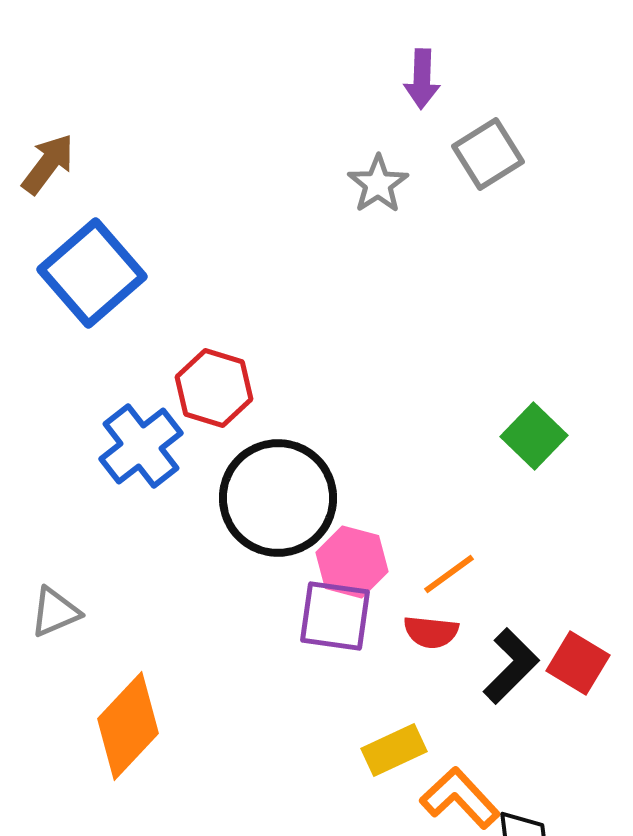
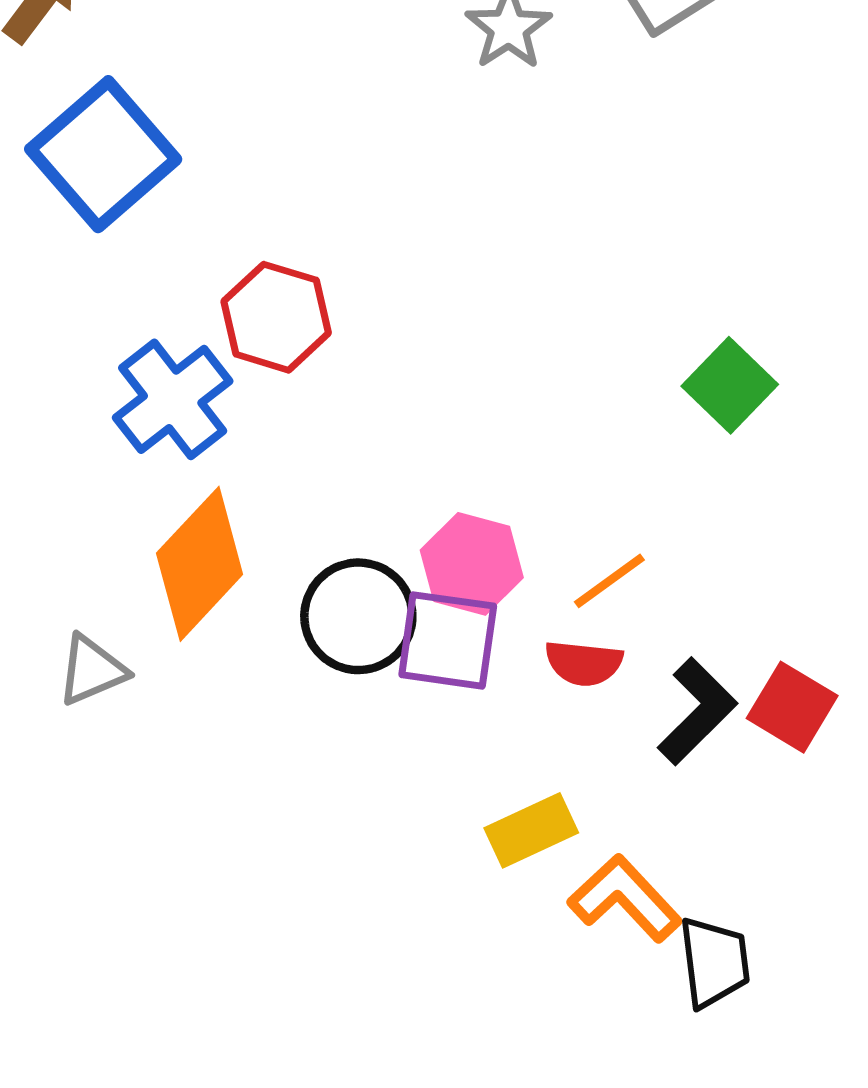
black circle: (278, 498) -> (358, 616), moved, size x0.7
gray triangle: (55, 612) -> (92, 670), moved
orange diamond: (128, 726) -> (200, 564), moved

